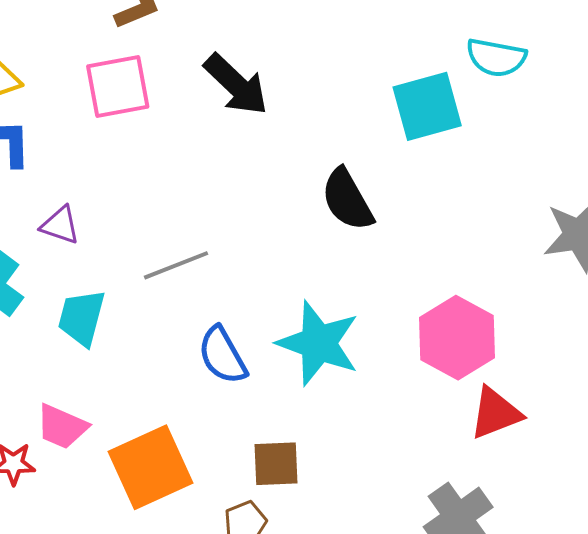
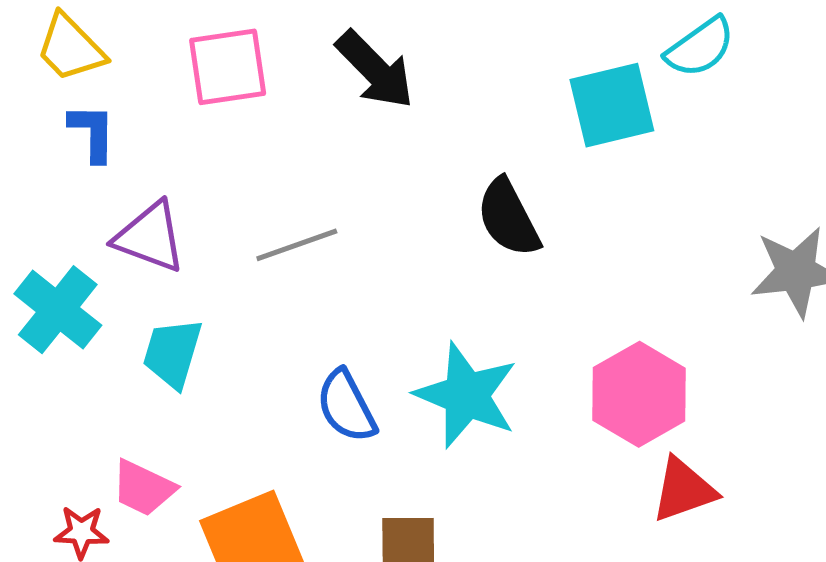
cyan semicircle: (496, 58) -> (700, 47), turned -48
purple triangle: (60, 225) -> (150, 237), size x1.5
gray line: (176, 265) -> (297, 245), moved

